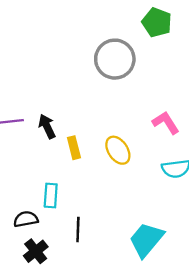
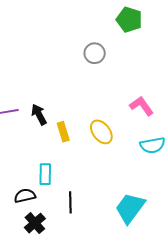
gray circle: (115, 59) -> (95, 53), size x0.6

